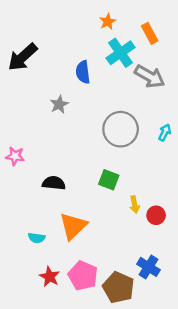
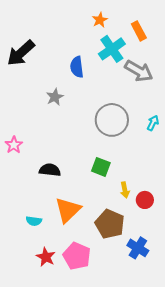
pink star: (15, 156) -> (14, 145), turned 30
brown pentagon: (118, 287) -> (110, 224), moved

